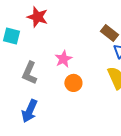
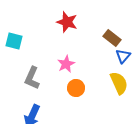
red star: (37, 17) -> (67, 22), moved

